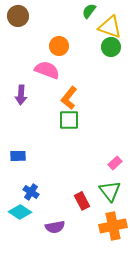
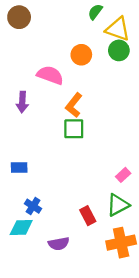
orange circle: (59, 46) -> (81, 55), moved
green triangle: (110, 191) -> (118, 205), turned 40
cyan diamond: (20, 212) -> (21, 228), turned -35

